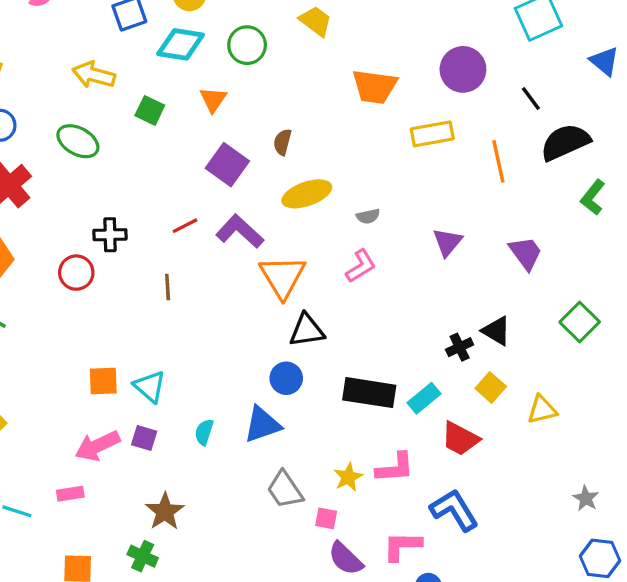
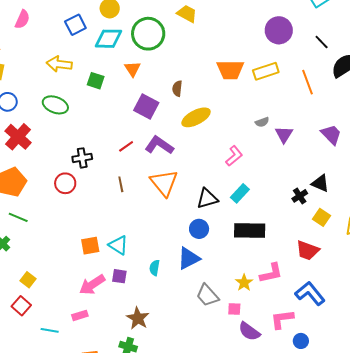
green circle: (247, 45) -> (148, 34), size x1.4
orange trapezoid: (375, 87) -> (230, 70), moved
gray semicircle: (368, 216) -> (262, 122), moved
orange triangle: (282, 277) -> (164, 183), moved
cyan rectangle: (424, 398) -> (240, 193), moved

